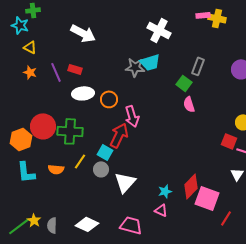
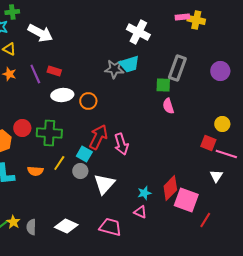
white arrow: (83, 33) -> (40, 33), moved
gray rectangle: (198, 66) -> (177, 68), size x1.4
green square: (184, 83) -> (163, 85), turned -35
pink arrow: (132, 116) -> (121, 144), moved
red circle: (43, 126) -> (22, 128), size x0.7

